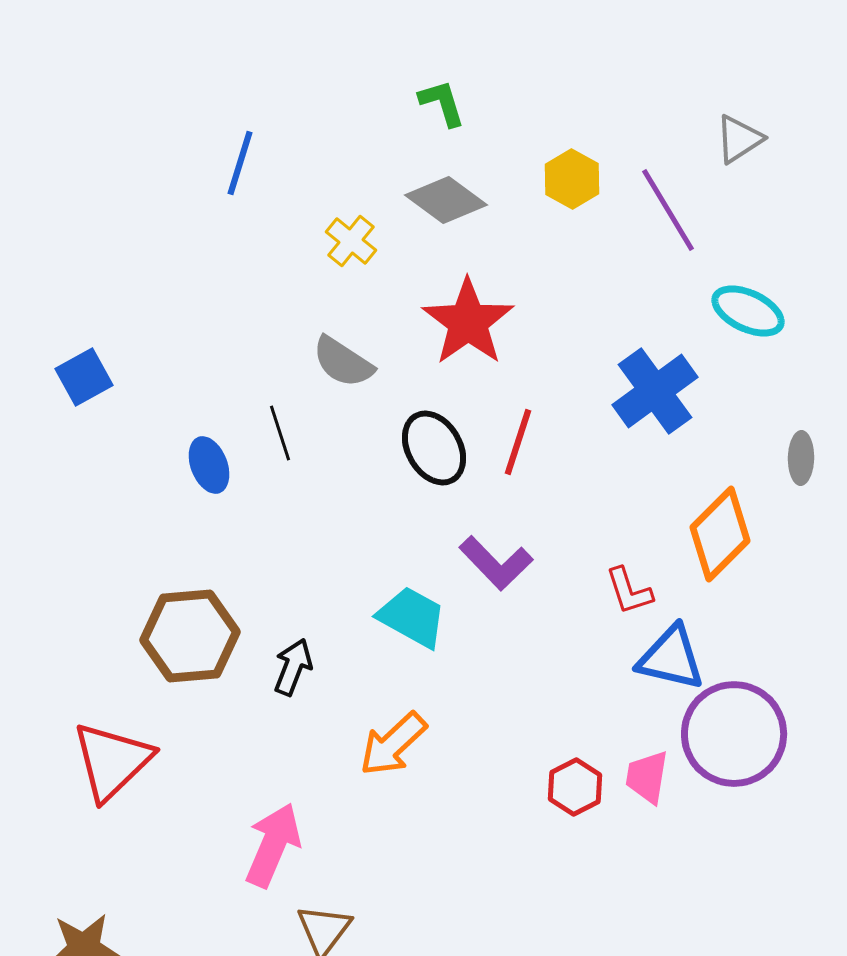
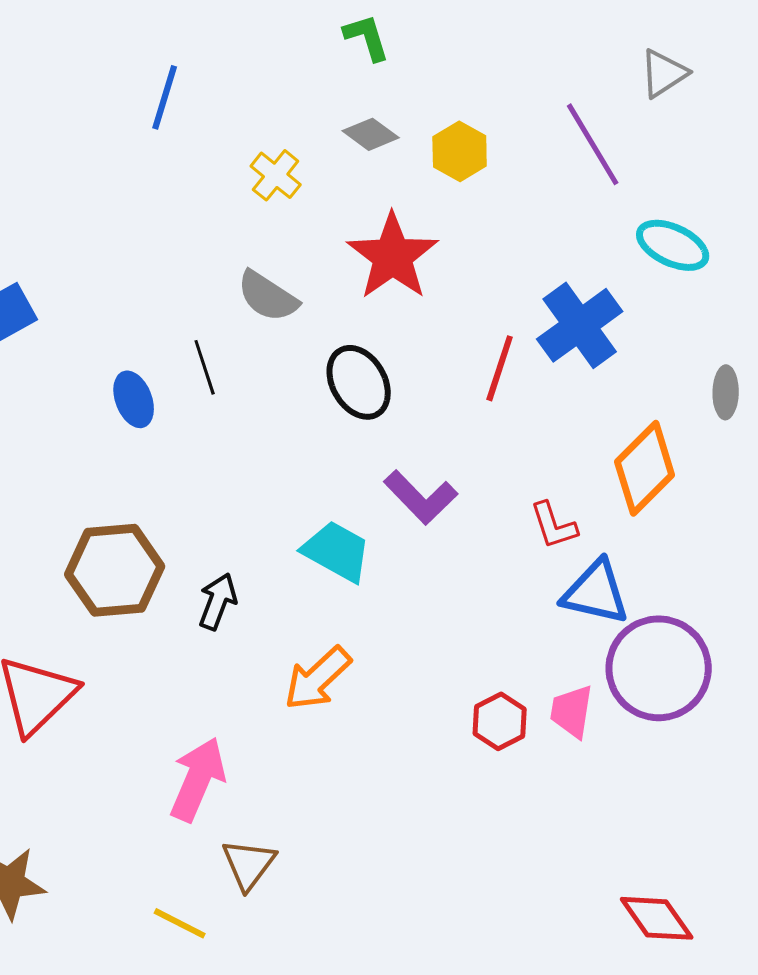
yellow hexagon: (572, 179) -> (460, 151), moved
gray diamond: (446, 200) -> (371, 134), size x0.7
red line: (518, 442) -> (500, 368), moved

